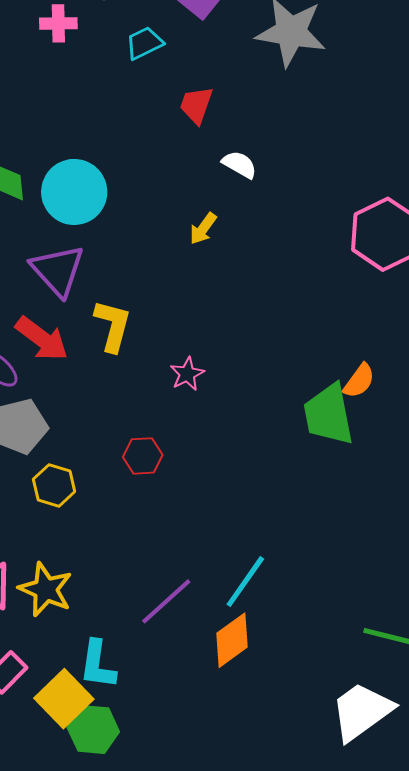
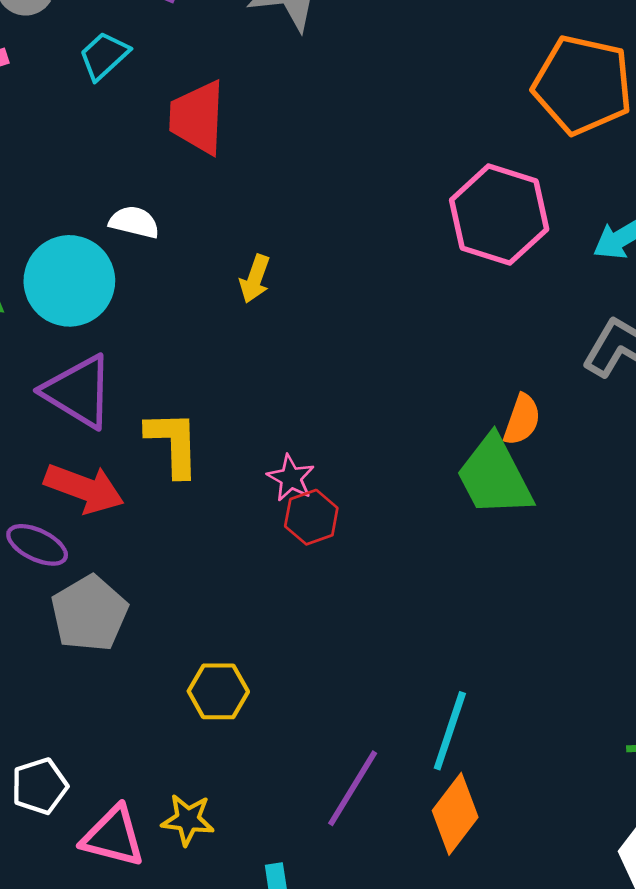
red trapezoid: (196, 105) -> (197, 117), size x1.4
white semicircle: (240, 165) -> (134, 222), moved
red hexagon: (143, 456) -> (311, 517), moved
yellow hexagon: (54, 485) -> (218, 691), moved
yellow star: (46, 589) -> (188, 820), size x0.7

